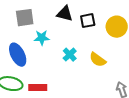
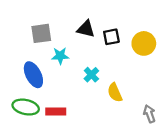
yellow semicircle: (98, 60) -> (115, 93), moved, turned 30

